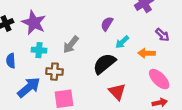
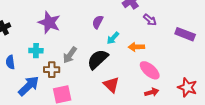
purple star: (34, 23) -> (49, 23), moved
purple arrow: (162, 35) -> (150, 20), moved
gray arrow: (71, 45) -> (70, 55), moved

